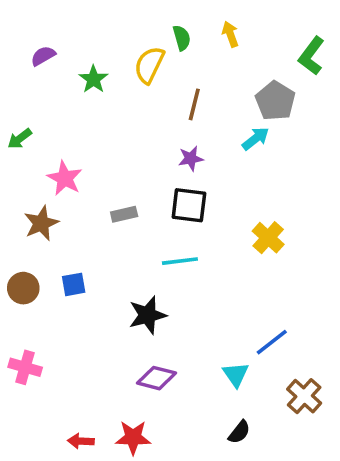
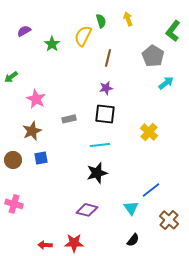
cyan arrow: (256, 139) -> (166, 83), moved
brown star: (41, 223) -> (32, 131), moved
black star: (147, 315) -> (97, 173), moved

